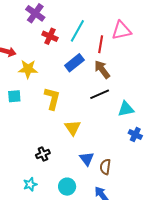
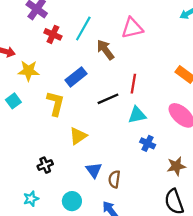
red line: (101, 44) -> (133, 84), moved
blue rectangle: (74, 63) -> (76, 77), moved
brown arrow: (102, 69) -> (105, 50), moved
cyan square: (14, 96) -> (13, 101), turned -32
yellow triangle: (73, 128) -> (78, 136), turned 30

